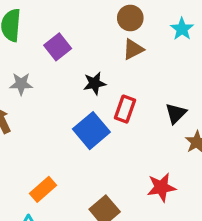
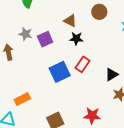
purple square: (58, 47) -> (45, 39), moved
brown triangle: (133, 49) -> (70, 21), moved, turned 40
black star: (95, 83) -> (76, 39), moved

